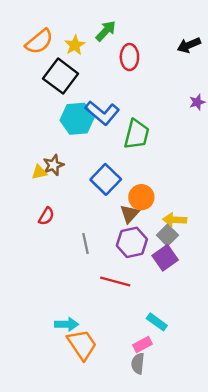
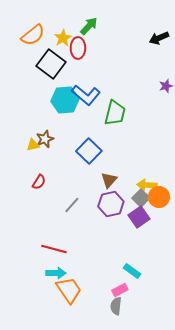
red ellipse: (129, 57) -> (78, 48), moved
orange circle: (141, 197) -> (159, 197), moved
gray line: (86, 244) -> (72, 205), turned 54
red line: (115, 282) -> (54, 249), moved

